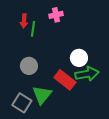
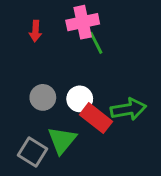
pink cross: (56, 15) -> (83, 22), size x1.5
green line: (33, 29) -> (96, 43), moved, turned -35
white circle: (79, 58) -> (80, 99), moved

